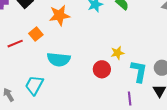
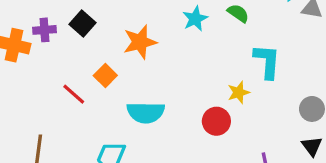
red line: (15, 44) -> (74, 94), turned 70
cyan L-shape: (139, 71) -> (267, 61), moved

